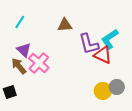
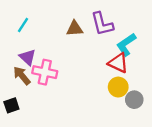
purple L-shape: (89, 44) -> (102, 24), moved
pink cross: (39, 63) -> (45, 72), turned -30
yellow circle: (103, 91) -> (118, 87), moved

